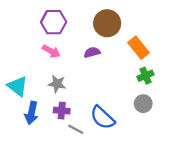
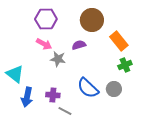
gray star: (57, 84) -> (58, 59), moved
gray circle: (143, 104) -> (114, 89), moved
blue semicircle: (102, 118) -> (88, 88), moved

